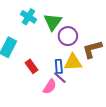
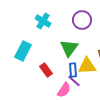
green triangle: (53, 22) -> (69, 48), moved
purple circle: (68, 36) -> (82, 20), moved

